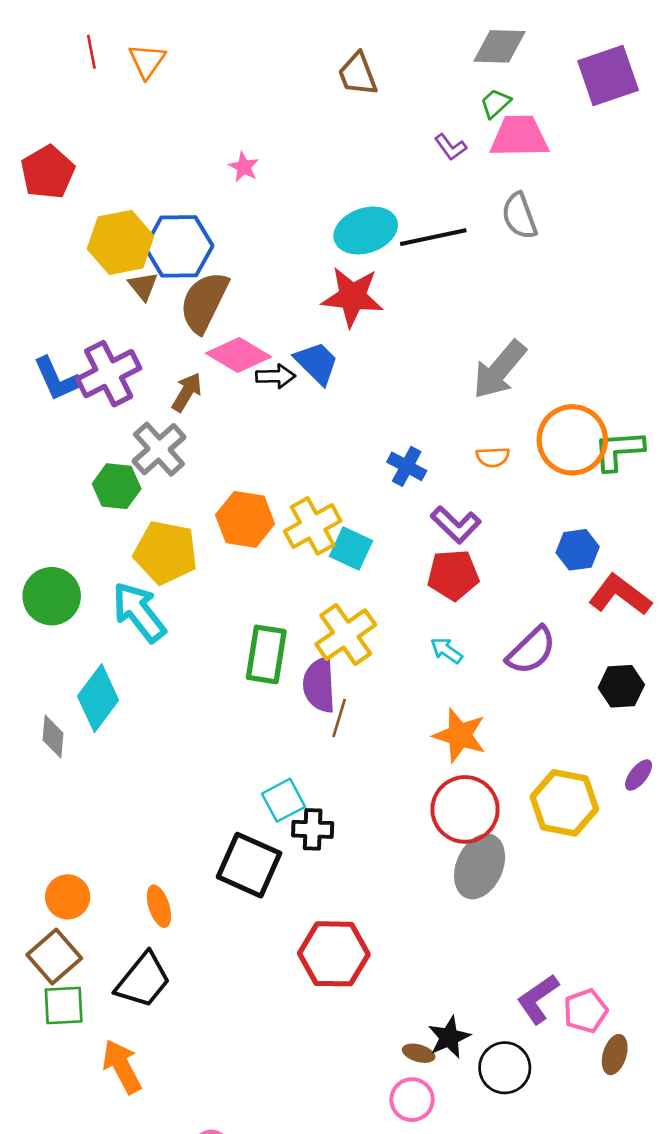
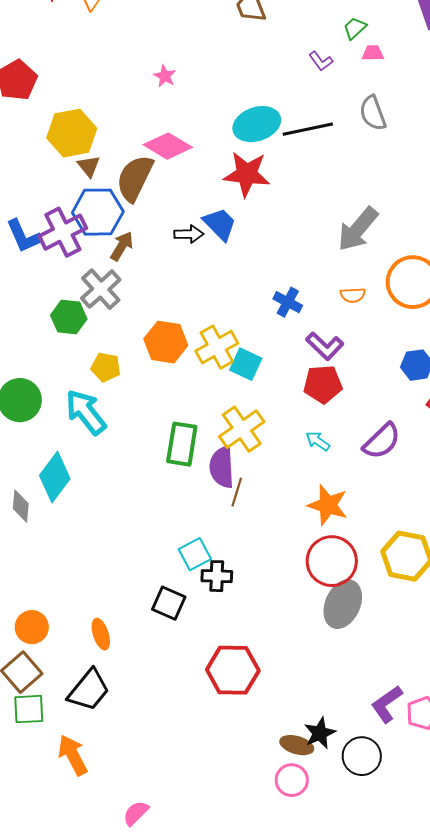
pink trapezoid: (519, 136) -> (373, 53), size x0.5
blue hexagon: (179, 246) -> (98, 212), moved
pink diamond: (238, 355) -> (168, 146), moved
yellow pentagon: (166, 552) -> (106, 367), size x0.6
black square: (249, 865) -> (169, 603), size x0.7
brown ellipse: (419, 1053) -> (297, 745), size x1.4

